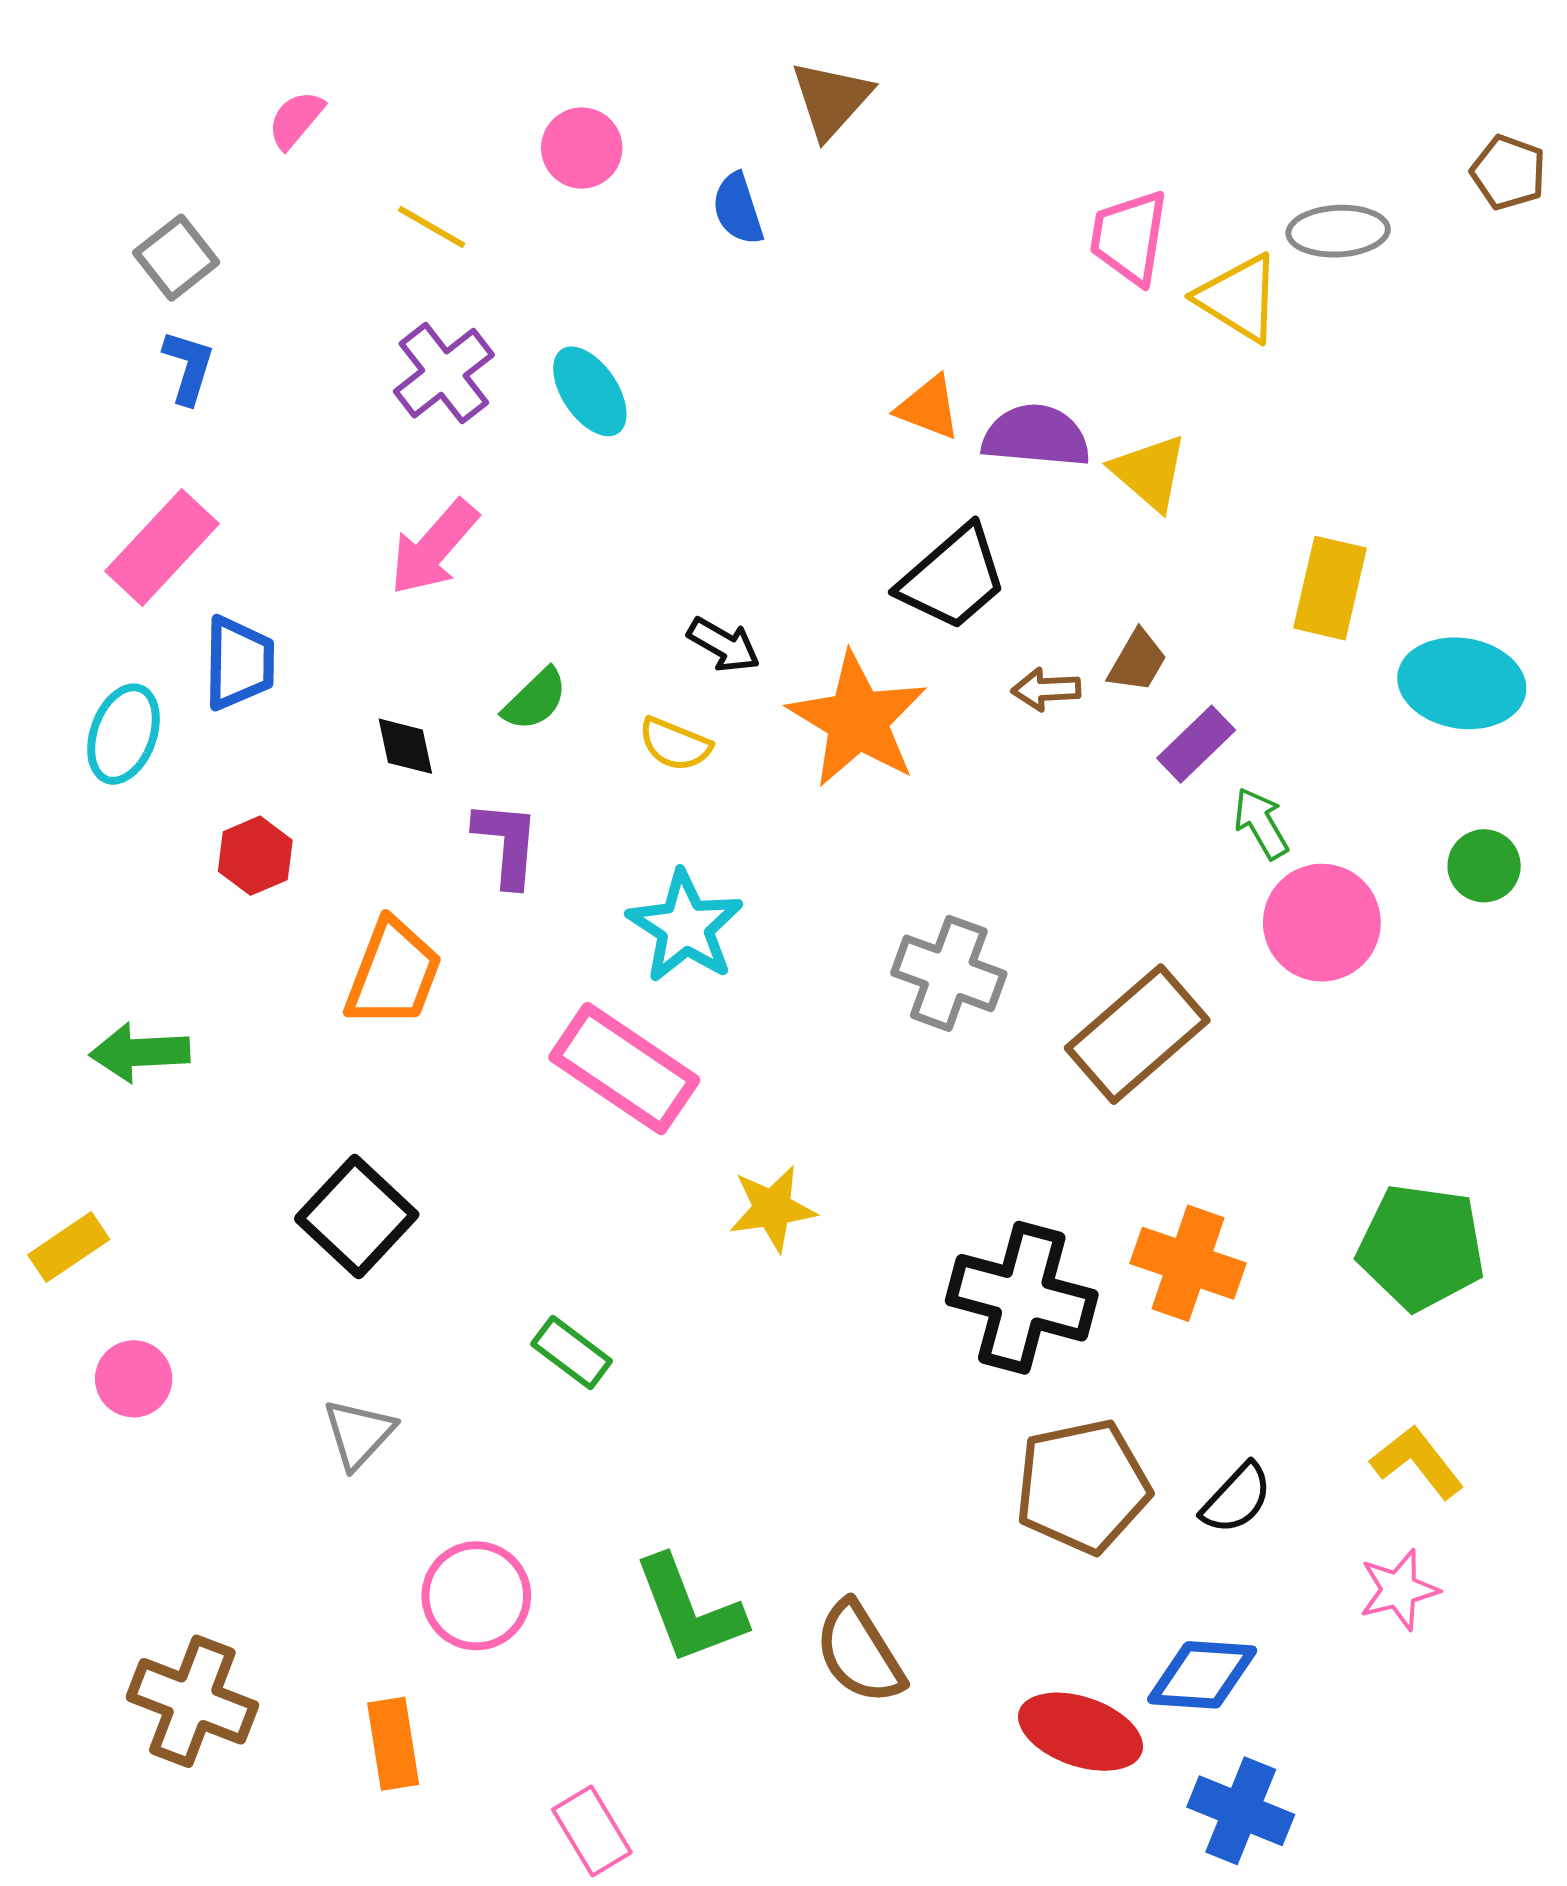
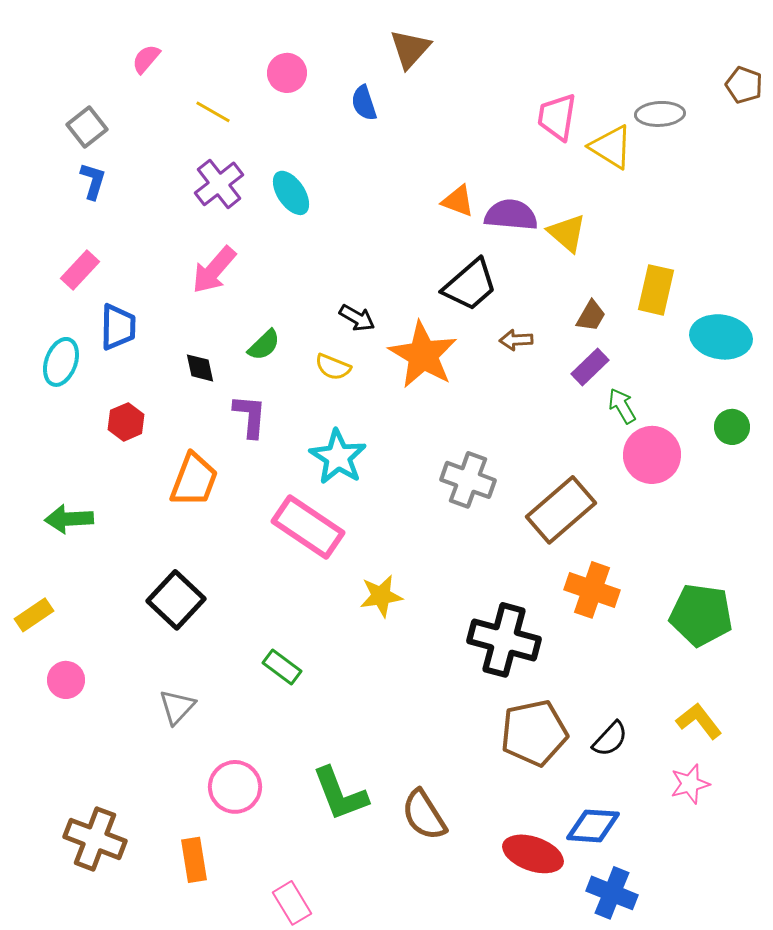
pink rectangle: (162, 547) -> (80, 270), size x0.7
brown trapezoid: (1137, 661) -> (591, 316), moved
orange cross: (1188, 1263) -> (592, 590), moved

